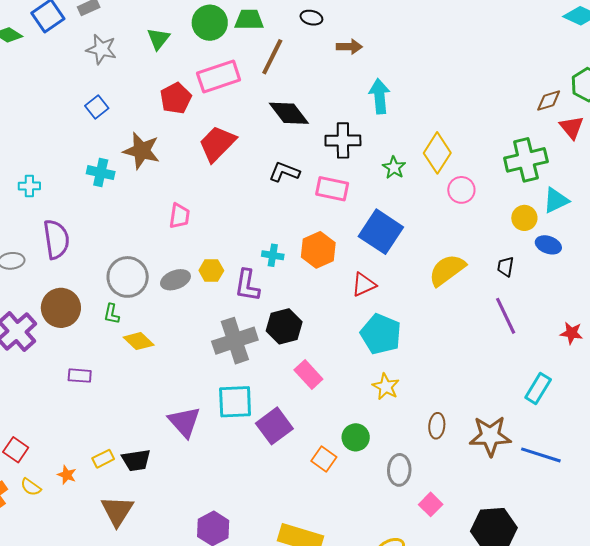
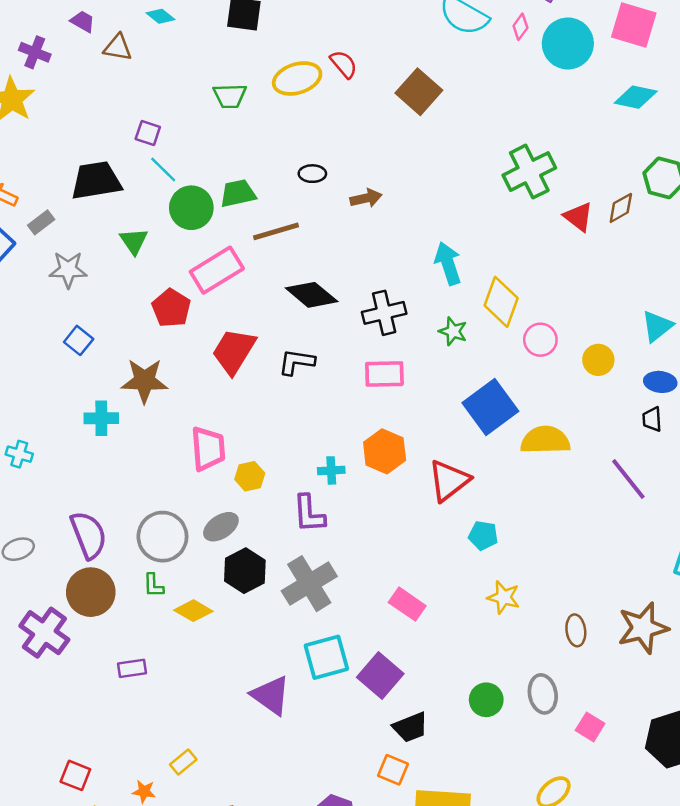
brown line: (272, 57) -> (276, 231), turned 60
cyan arrow: (380, 96) -> (448, 263), moved
red triangle: (572, 127) -> (578, 217), moved
green cross: (526, 160) -> (529, 172), moved
black L-shape: (284, 172) -> (297, 362), moved
cyan cross: (29, 186) -> (19, 454), turned 30
pink trapezoid: (179, 216) -> (208, 449), size x1.4
yellow circle: (524, 218) -> (598, 360), moved
blue square: (381, 232) -> (490, 407), moved, turned 33
purple semicircle: (56, 239) -> (89, 535), moved
black trapezoid: (506, 267) -> (652, 419), moved
yellow semicircle: (447, 270) -> (545, 440), turned 48
yellow hexagon: (211, 271) -> (250, 476), moved
red triangle: (364, 285) -> (449, 481), size x1.4
black hexagon: (284, 326) -> (245, 571), moved
cyan pentagon: (381, 334) -> (483, 535), size x0.6
green circle: (356, 437) -> (486, 700), moved
orange square: (324, 459) -> (393, 770), moved
black trapezoid: (136, 460) -> (410, 727), moved

